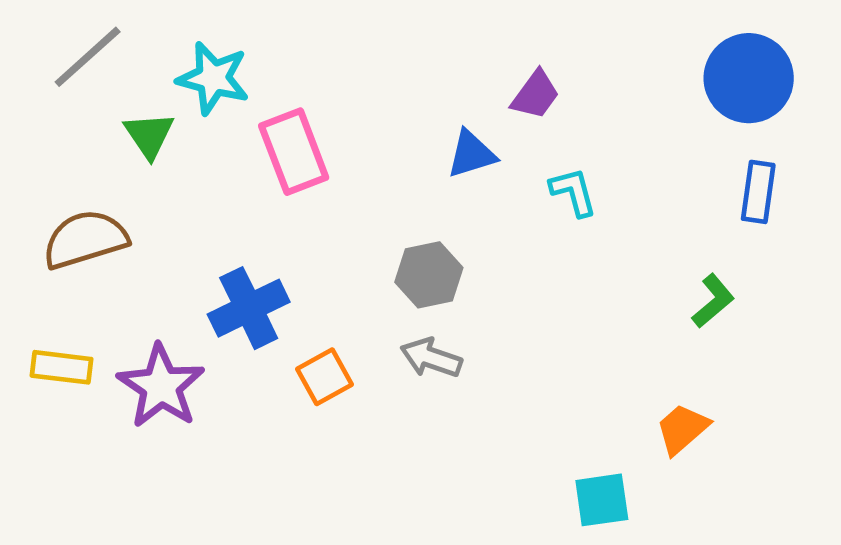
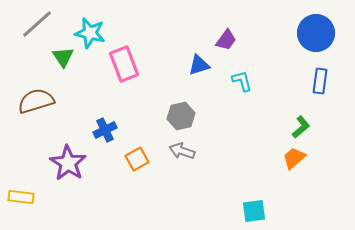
blue cross: (249, 308) -> (105, 130), size x0.7
yellow rectangle: (61, 367) -> (21, 197), moved
orange trapezoid: (682, 429) -> (294, 158), moved

